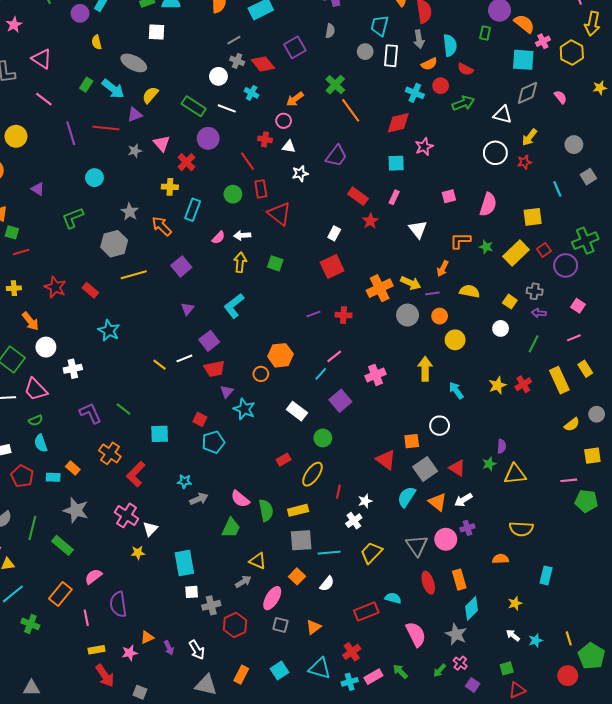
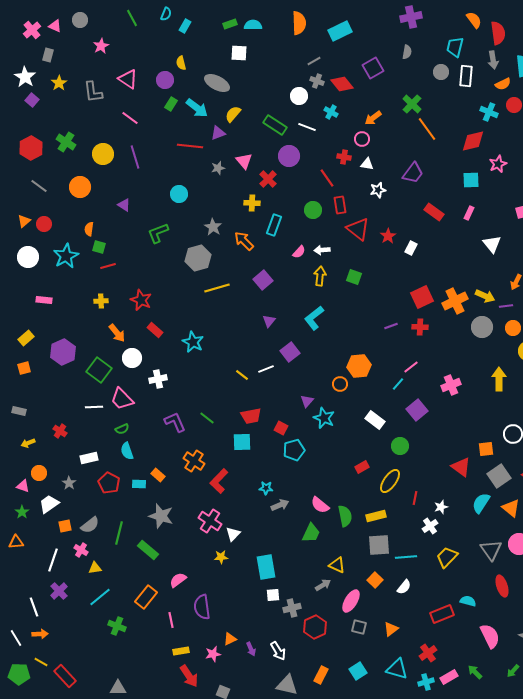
purple circle: (80, 13) -> (165, 80), moved
purple line: (71, 133) -> (135, 157), moved
red star: (370, 221) -> (388, 236), moved
red square: (332, 266) -> (422, 297), moved
red rectangle: (90, 290) -> (155, 330), moved
red trapezoid: (214, 369) -> (251, 416), moved

